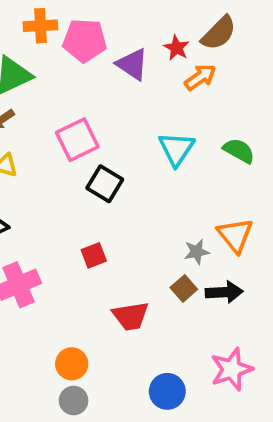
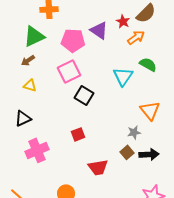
pink pentagon: (85, 40) -> (73, 40), moved
green semicircle: (239, 151) -> (148, 64), moved
orange triangle: (235, 235) -> (150, 110), moved

